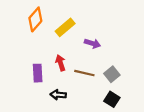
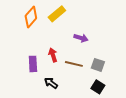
yellow rectangle: (65, 27) -> (57, 14), moved
gray square: (112, 74) -> (98, 65), turned -32
black arrow: (58, 95) -> (51, 83), turned 32

